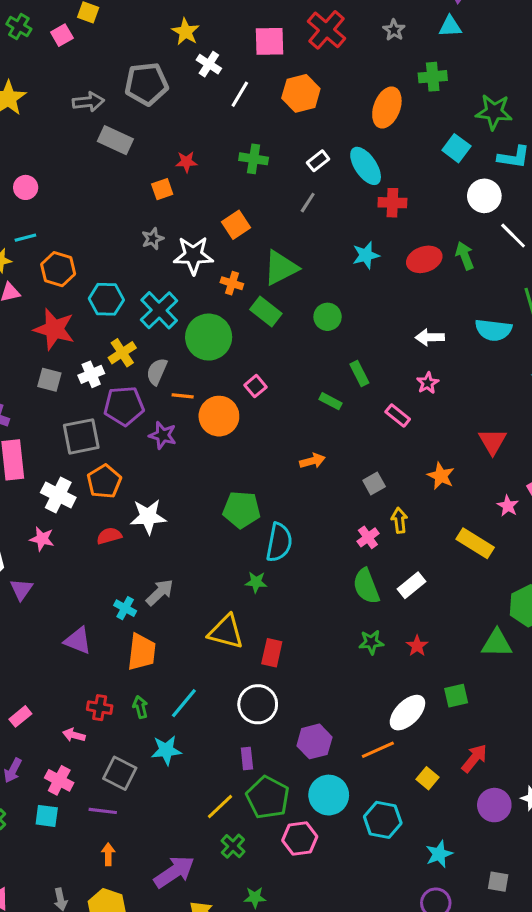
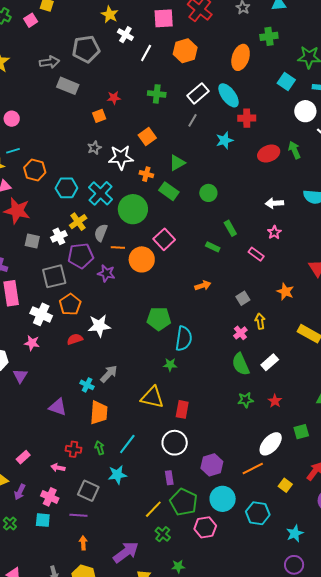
white rectangle: (318, 161) -> (198, 93), size x1.5
cyan star: (366, 255) -> (225, 140), moved
green triangle: (281, 268) -> (177, 163), size x0.7
red star: (54, 329) -> (17, 211), moved
pink square: (255, 386) -> (164, 239), size x1.5

